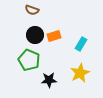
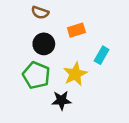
orange rectangle: (54, 36) -> (76, 30), moved
yellow star: (80, 73) -> (75, 74), moved

